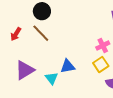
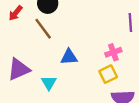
red arrow: (16, 34) -> (16, 13), moved
blue triangle: (68, 66) -> (69, 57), moved

